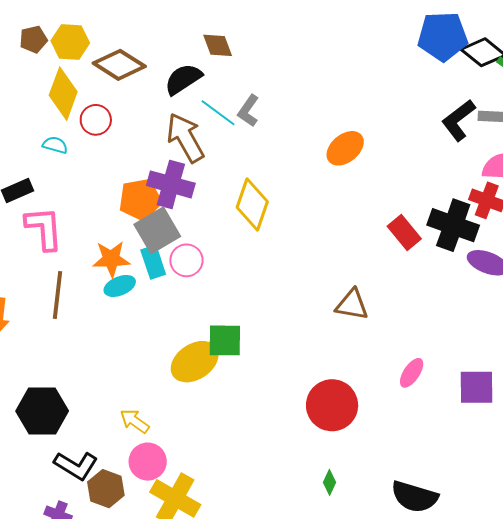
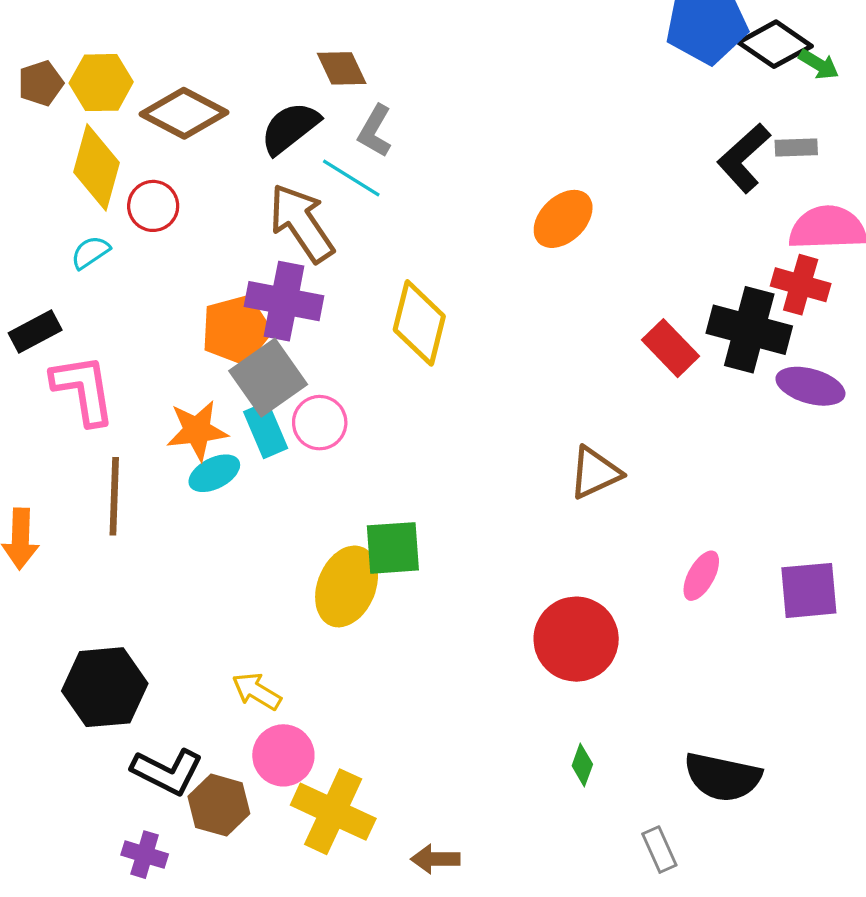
gray L-shape: (248, 111) -> (375, 131), moved
cyan semicircle: (55, 145) -> (90, 252), turned -45
brown triangle: (352, 305) -> (595, 473), turned -30
yellow ellipse: (195, 362) -> (347, 586), turned -30

